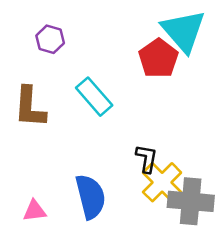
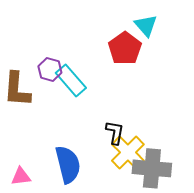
cyan triangle: (183, 31) -> (146, 25), size x0.6
purple hexagon: (50, 39) -> (50, 69), moved

